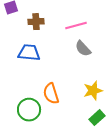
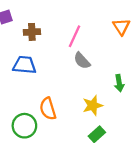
pink line: (76, 26) -> (74, 36), turned -50

